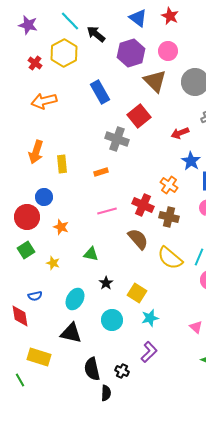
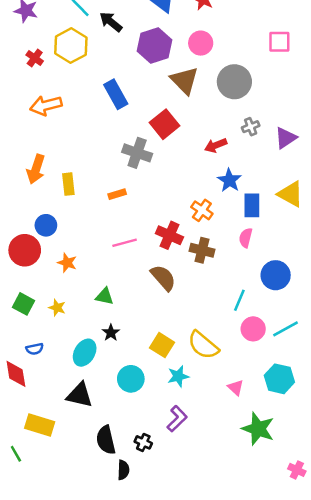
green square: (26, 250) -> (23, 304), moved, turned -30
yellow semicircle: (170, 258) -> (203, 345), moved
black star: (106, 283) -> (111, 333), moved

